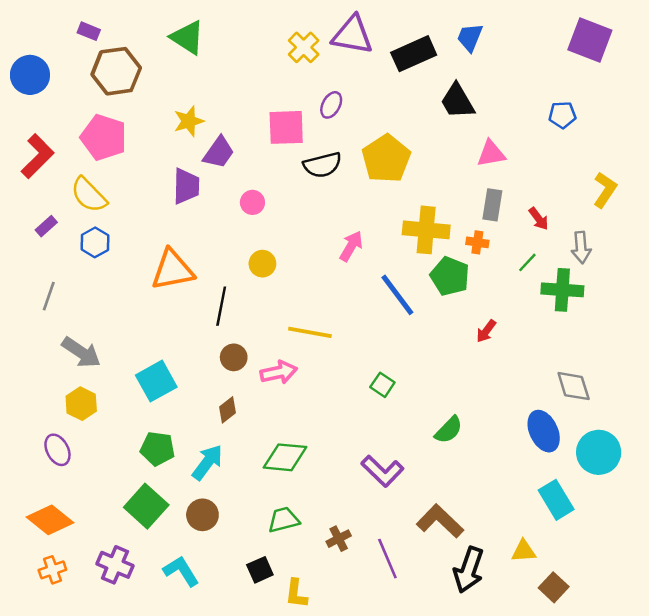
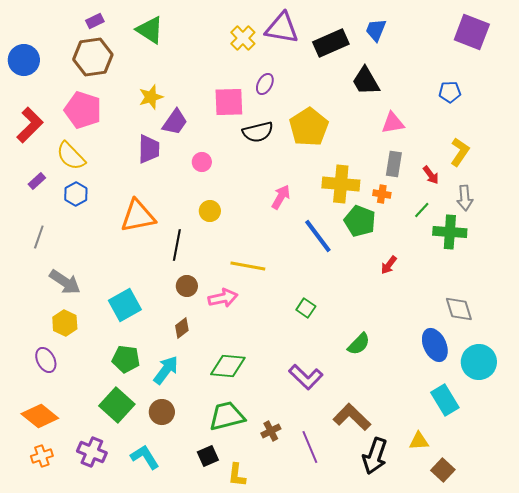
purple rectangle: (89, 31) -> (95, 21), moved, turned -48
yellow L-shape: (605, 190) -> (460, 152), moved
green trapezoid: (284, 520) -> (227, 416), size x1.4

